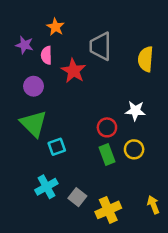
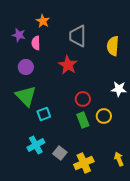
red star: (73, 71) -> (68, 65), moved
white star: (135, 111) -> (119, 89), moved

